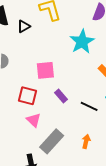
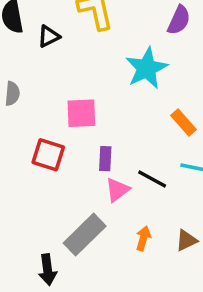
purple rectangle: (61, 96) -> (105, 159), turned 40
pink triangle: (34, 120) -> (117, 190), moved, turned 35

